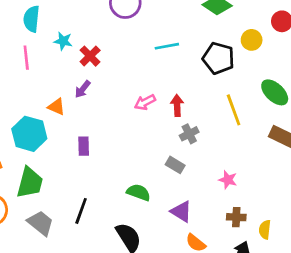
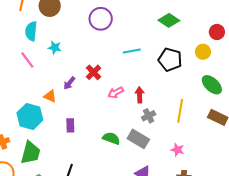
yellow circle: (252, 40) -> (203, 52), moved
red cross: (90, 56) -> (93, 72), moved
pink line: (26, 58) -> (27, 60), turned -30
yellow line: (234, 110) -> (180, 111), moved, turned 30
gray rectangle: (175, 165) -> (138, 139), size x1.5
green semicircle: (139, 192) -> (111, 138), moved

